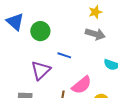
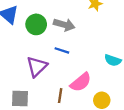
gray arrow: (95, 34) -> (64, 25), moved

